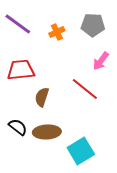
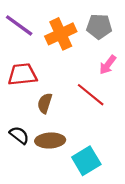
orange cross: (57, 32) -> (61, 34), size x1.8

